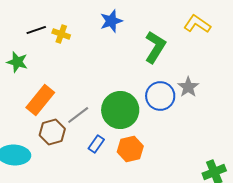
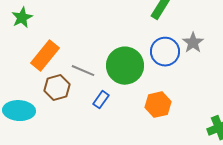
green star: (17, 62) -> (22, 18), turned 30
gray line: (78, 115) -> (83, 71), turned 60
orange hexagon: (130, 149) -> (158, 105), moved

